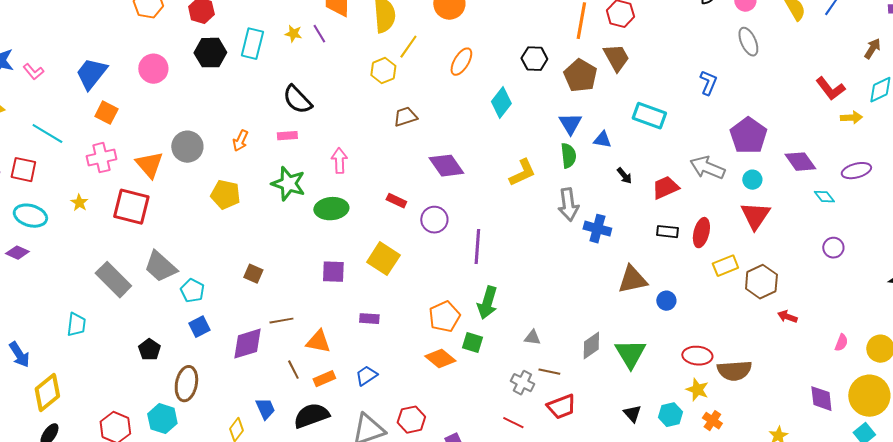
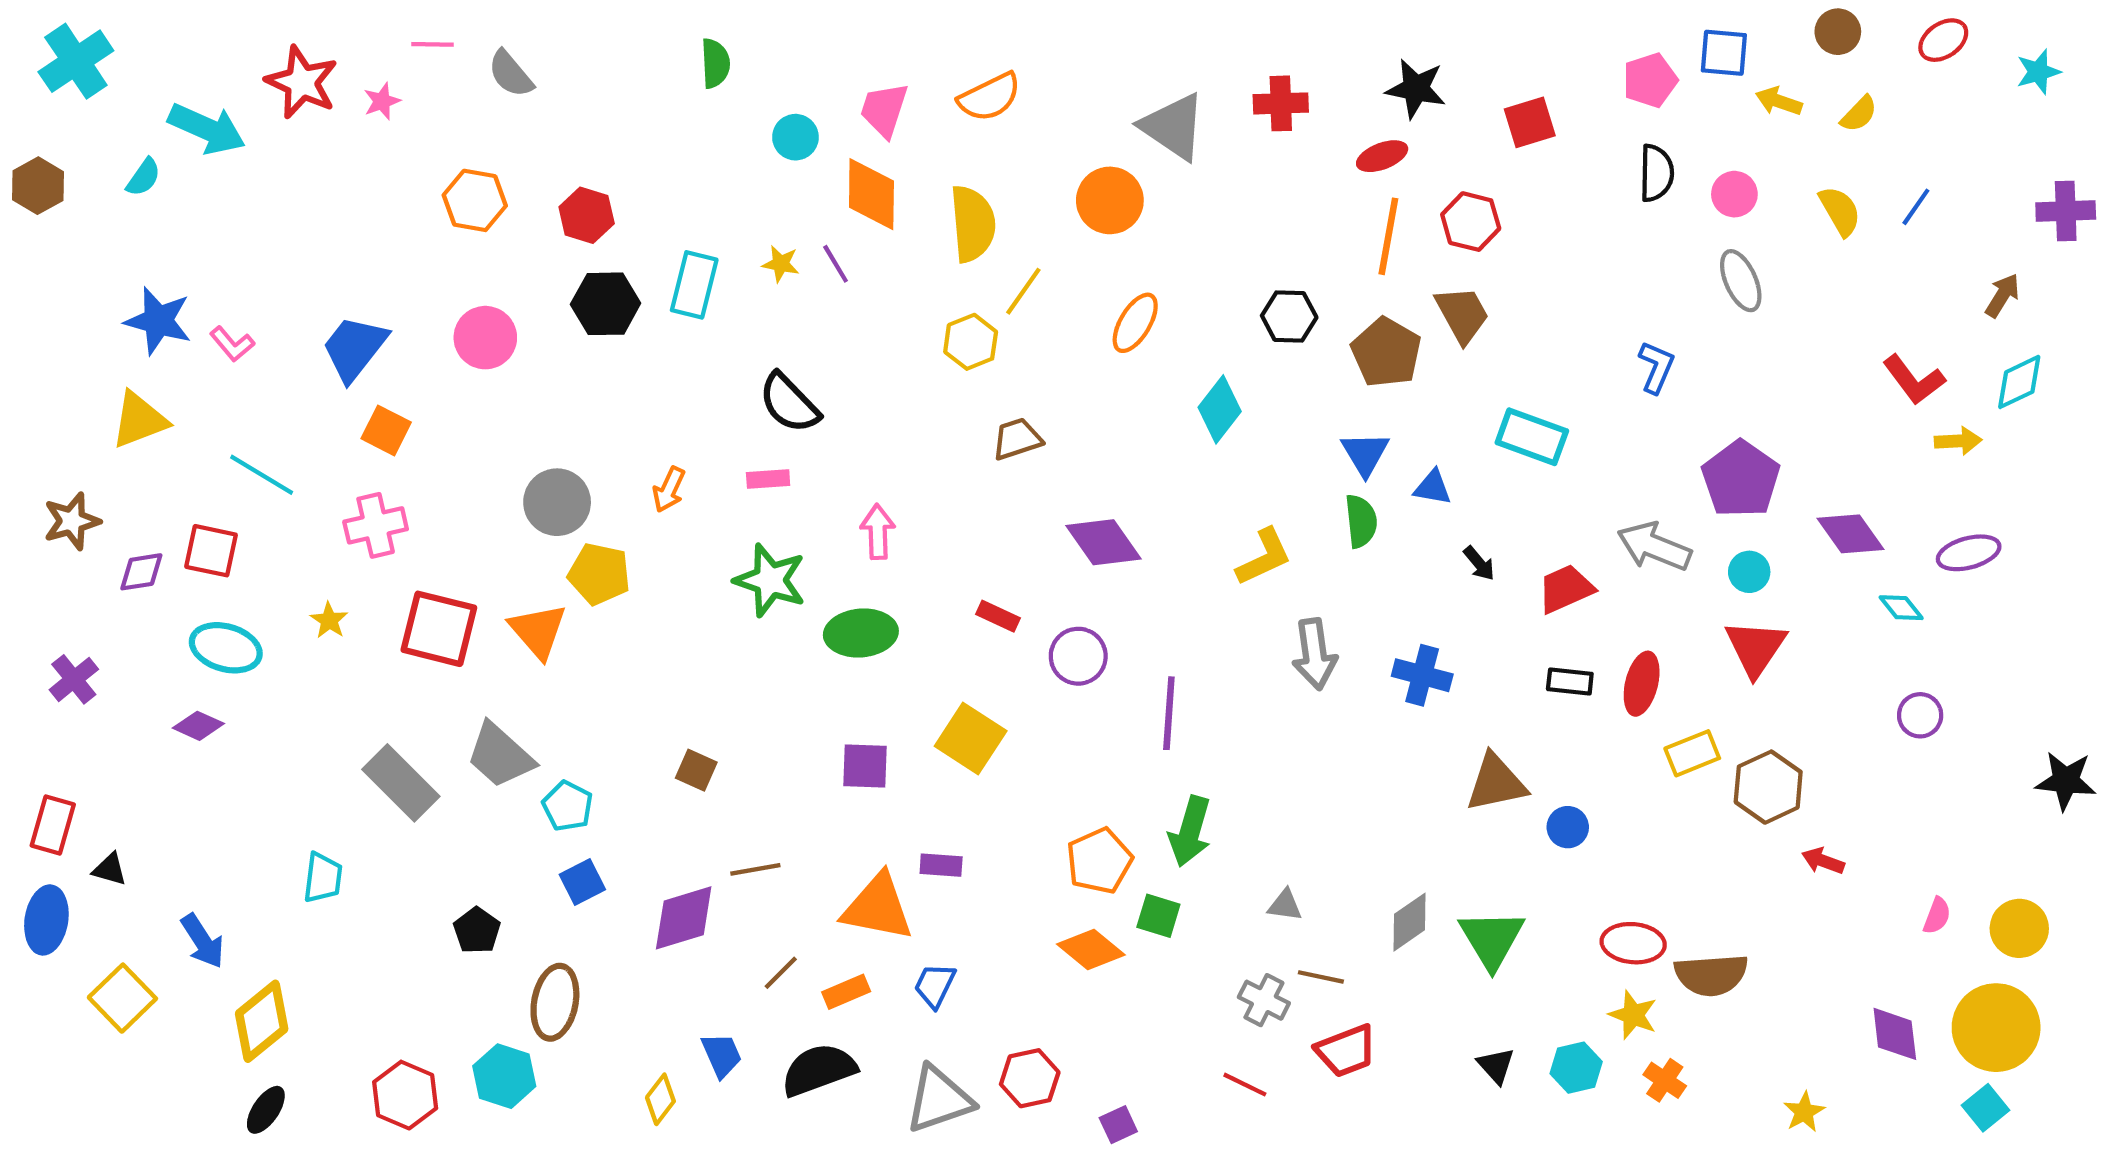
orange triangle: (149, 165) -> (538, 631), moved
yellow pentagon: (225, 195) -> (599, 574), moved
gray arrow: (568, 205) -> (1315, 654), moved
orange triangle: (318, 342) -> (878, 907), moved, size x1.4
brown line: (293, 370) -> (781, 973), turned 72
blue trapezoid: (366, 376) -> (935, 985), turned -30

